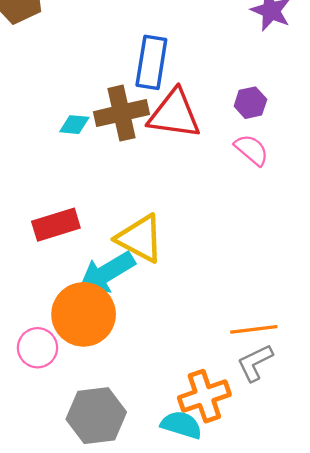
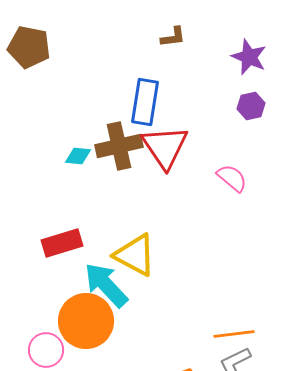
purple hexagon: (250, 103) -> (251, 106), moved
red triangle: (174, 114) -> (165, 147), turned 48
cyan arrow: (107, 273) -> (106, 285), turned 78

